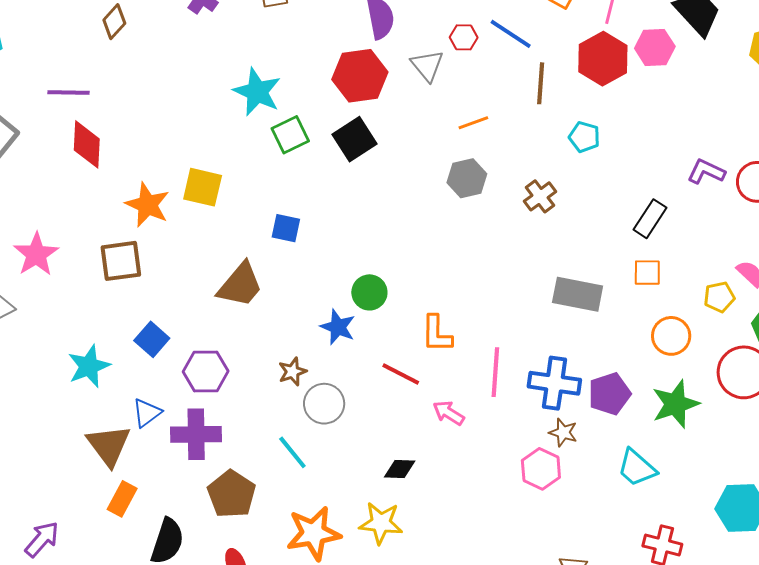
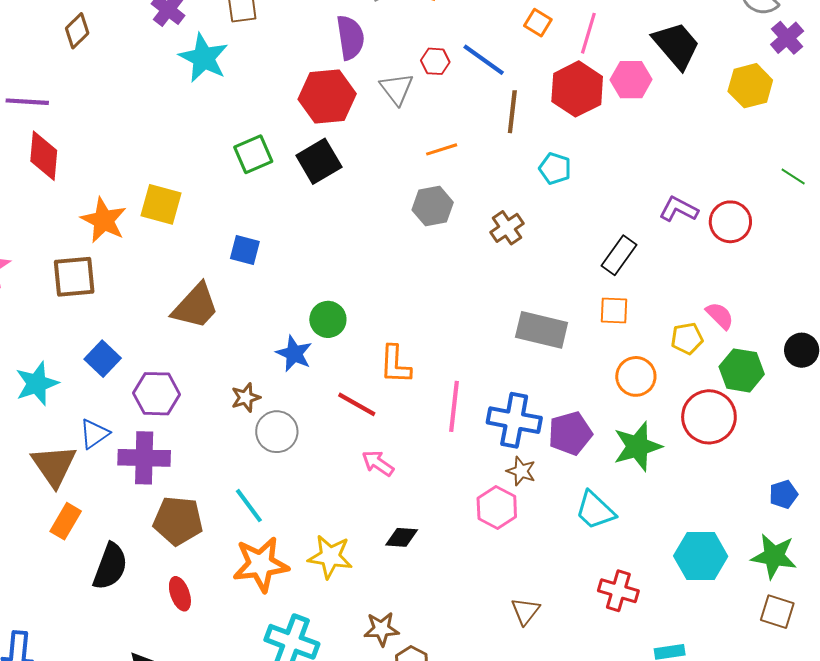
cyan star: (257, 92) -> (204, 58), moved
pink arrow: (448, 413) -> (378, 463), moved
cyan line: (292, 452) -> (249, 506), moved
black diamond: (400, 469) -> (402, 537), moved
brown pentagon: (232, 494) -> (178, 521), turned -30

